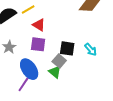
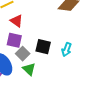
cyan arrow: (91, 50) -> (67, 49), turned 56
gray square: (59, 61) -> (23, 54), moved

